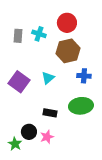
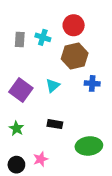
green ellipse: (81, 106) -> (89, 146), moved
black circle: (29, 132) -> (16, 165), moved
pink star: (47, 137) -> (41, 159), moved
green star: (15, 144) -> (16, 128), moved

